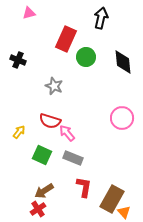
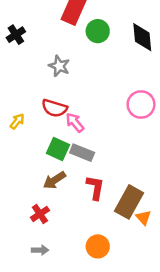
black cross: (18, 60) -> (16, 35), turned 35
green square: (42, 155) -> (58, 149), moved
brown arrow: (44, 191) -> (54, 180), moved

